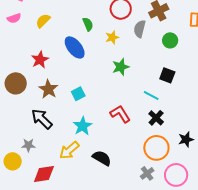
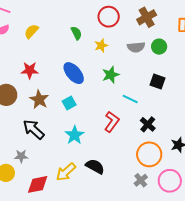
gray semicircle: (140, 29) -> (136, 47), moved, turned -108
blue ellipse: (75, 47) -> (74, 73), moved
red star: (40, 60) -> (30, 70), turned 30
cyan line: (151, 96) -> (130, 99), moved
red L-shape: (120, 114) -> (112, 122), turned 70
yellow arrow: (69, 150) -> (66, 172), moved

